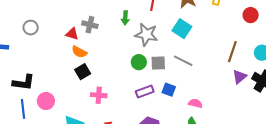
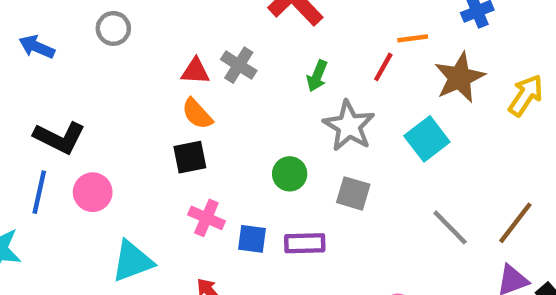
red triangle: (72, 34) -> (195, 71), turned -32
gray line: (183, 61) -> (450, 227), moved
green circle: (139, 62) -> (290, 174), moved
blue square: (169, 90) -> (252, 239), moved, turned -32

